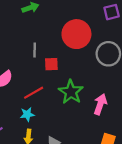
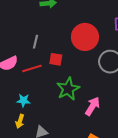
gray line: (35, 50) -> (35, 42), moved
red line: (34, 93) -> (32, 68), moved

